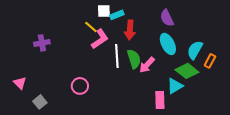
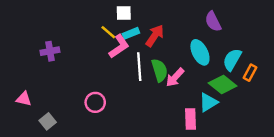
cyan rectangle: (117, 15) -> (131, 33), moved
purple semicircle: (167, 18) -> (213, 21), moved
red arrow: (130, 30) -> (155, 36), turned -150
pink triangle: (20, 83) -> (24, 99), turned -32

